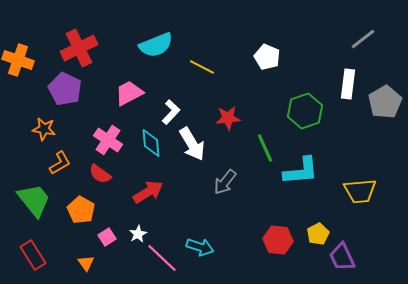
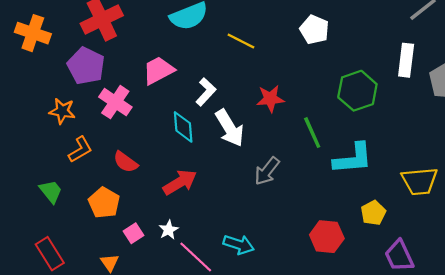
pink cross: (108, 140) -> (115, 102), moved
green trapezoid: (34, 200) -> (51, 191), size x0.6
yellow pentagon: (318, 234) -> (373, 213), moved

